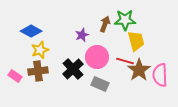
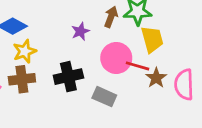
pink circle: (97, 57) -> (116, 58), moved
black cross: (73, 69) -> (68, 77), turned 30
brown star: (139, 70) -> (156, 78), size x0.7

